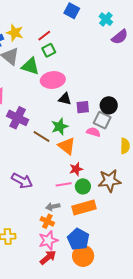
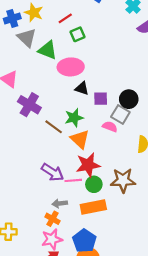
green square: (49, 50) -> (77, 34), moved
red star: (76, 169) -> (88, 165), size x1.6
purple arrow: (22, 181) -> (53, 172), moved

